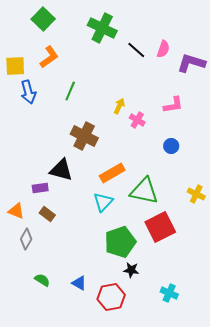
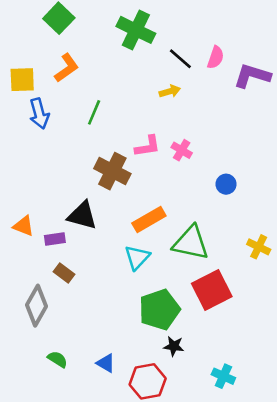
pink L-shape: (173, 105) -> (148, 146), moved
yellow arrow: (119, 106) -> (170, 91), moved, turned 49
orange triangle: (16, 211) -> (24, 226), moved
gray diamond: (26, 239) -> (37, 306), size x1.4

